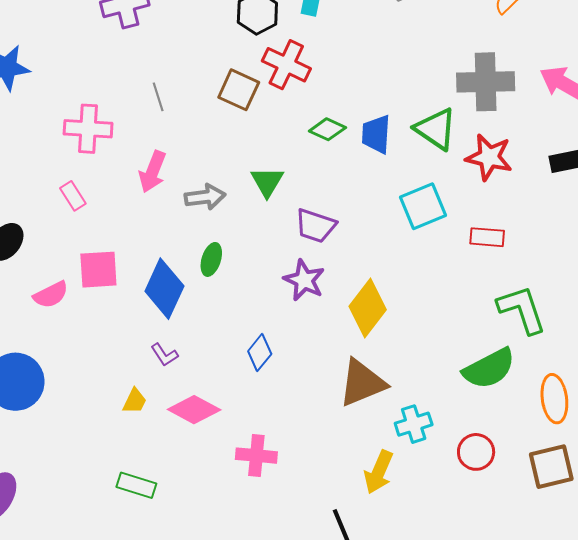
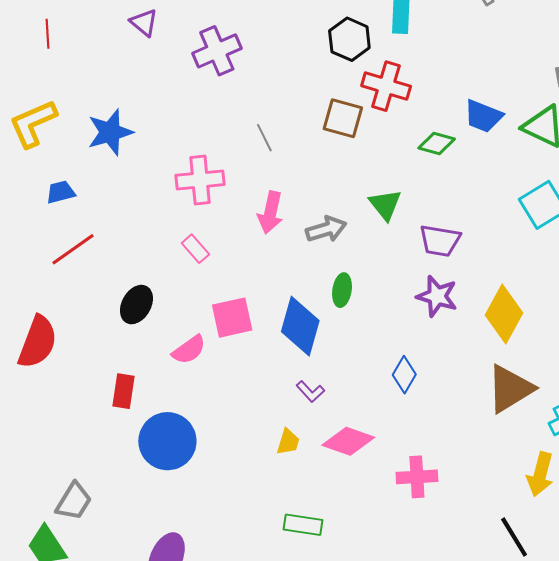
blue trapezoid: (376, 134) -> (483, 116), moved, turned -63

